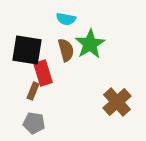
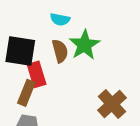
brown rectangle: (33, 91) -> (26, 93), size x1.4

